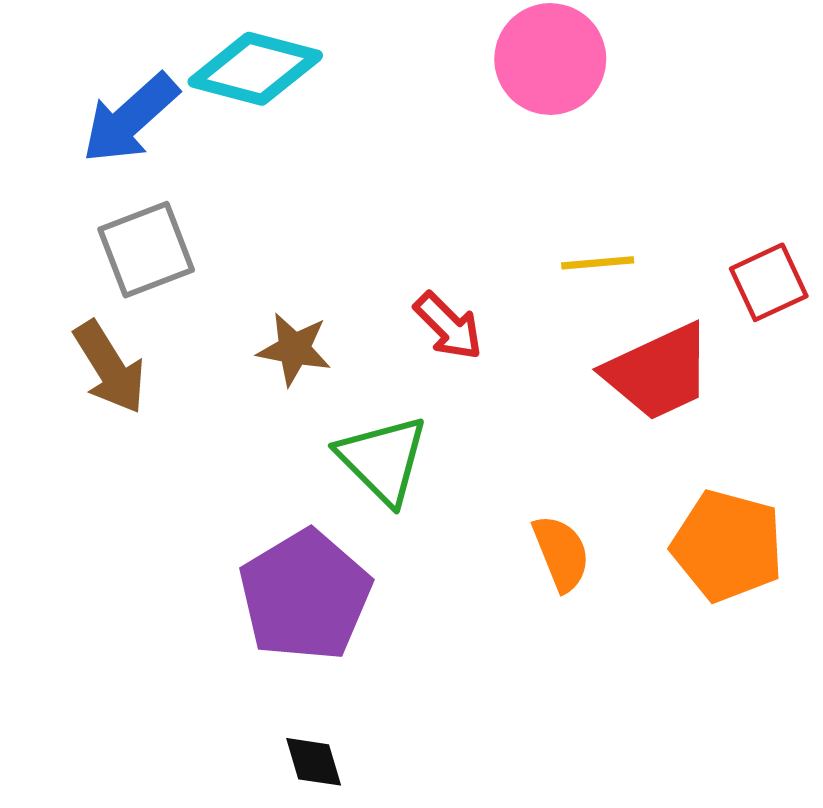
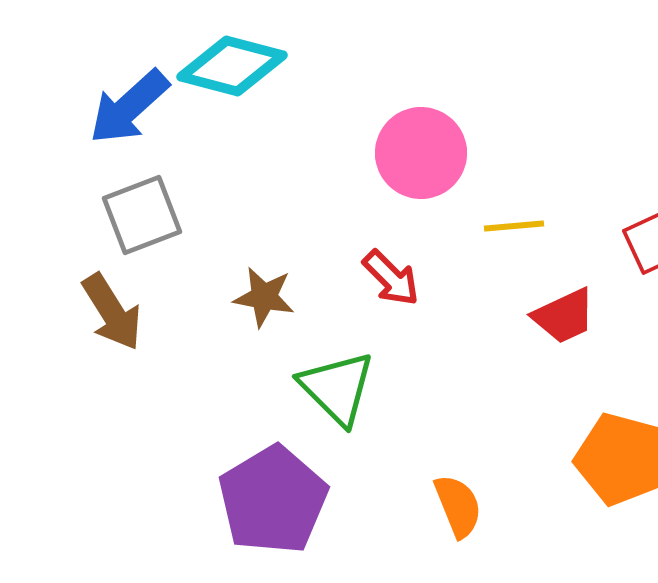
pink circle: (550, 59) -> (421, 153), moved
red trapezoid: (658, 372) -> (564, 316), size x0.7
orange semicircle: (561, 553) -> (458, 506), moved

